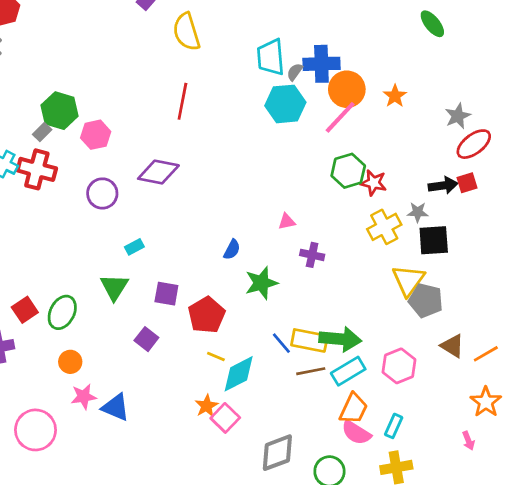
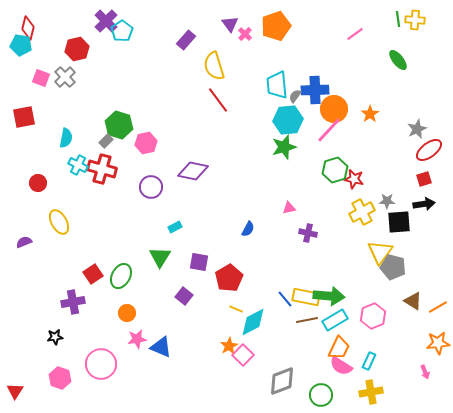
red line: (182, 101) -> (218, 100), moved, turned -48
black arrow: (443, 185) -> (424, 204), moved
green star: (261, 283) -> (284, 147), moved
orange star: (486, 402) -> (438, 343), turned 30

